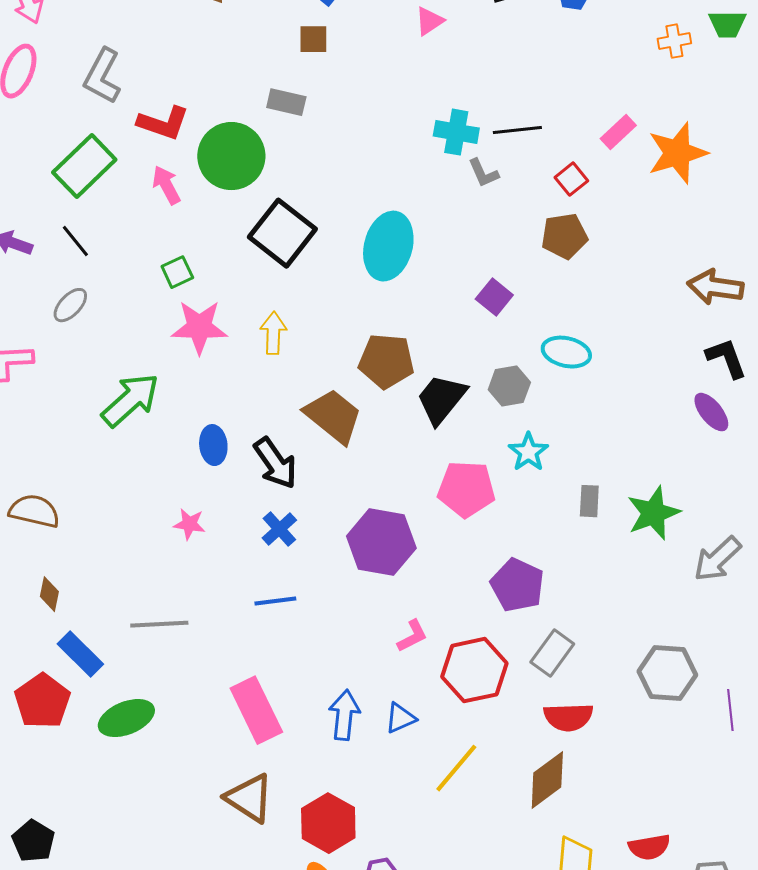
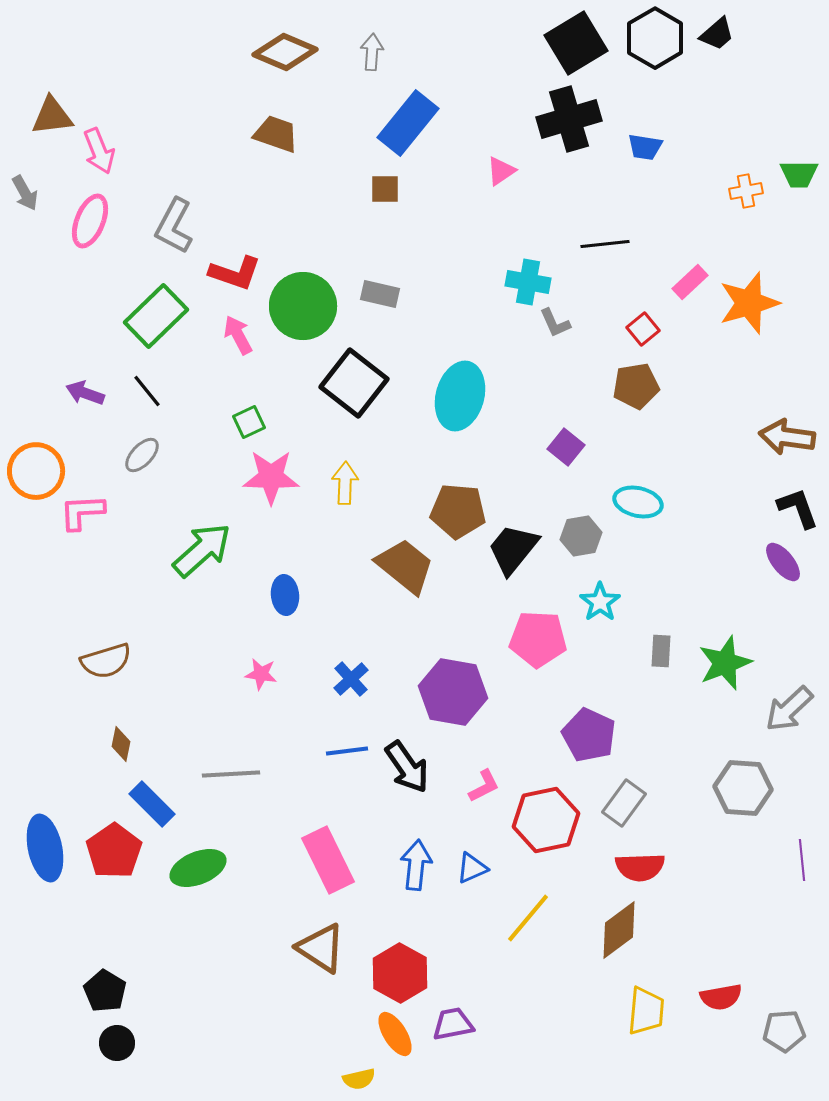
gray rectangle: (286, 102) -> (380, 294), moved
black line: (517, 130) -> (605, 244), moved
black arrow: (275, 463) -> (407, 767), moved
brown semicircle: (34, 511) -> (106, 661), turned 150
gray hexagon: (667, 673) -> (743, 788), moved

